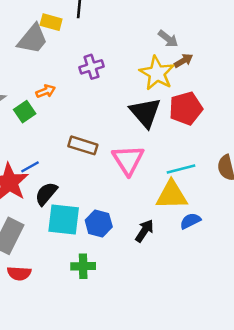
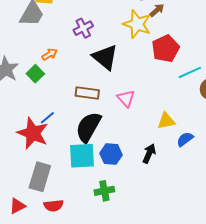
black triangle: (145, 113) -> (105, 57), moved
pink triangle: (128, 160) -> (126, 98), size x0.7
cyan line: (181, 169) -> (190, 72), moved
black semicircle: (46, 194) -> (88, 127), moved, size x1.5
yellow triangle: (172, 195) -> (166, 121), size x0.7

